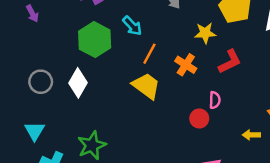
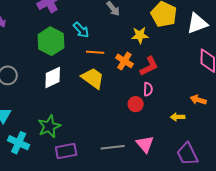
orange line: (149, 54) -> (95, 52), turned 66
red L-shape: (230, 62) -> (149, 66), moved
white diamond: (78, 83) -> (53, 78), moved, turned 35

